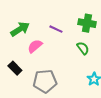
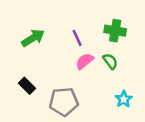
purple line: (56, 29) -> (77, 38), turned 40
pink semicircle: (35, 46) -> (85, 61), moved

